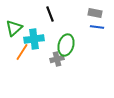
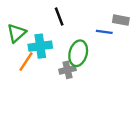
gray rectangle: (95, 13) -> (121, 20), moved
blue line: (97, 27) -> (104, 32), moved

